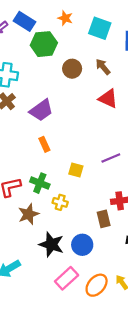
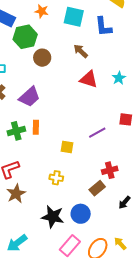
brown circle: (72, 69) -> (42, 58), moved
orange rectangle: (44, 144) -> (36, 127), turned 32
green cross: (40, 183) -> (16, 131), moved, turned -30
brown star: (29, 214) -> (16, 194), moved
brown rectangle: (104, 219) -> (97, 188), turned 70

